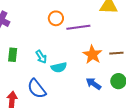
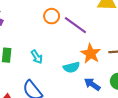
purple line: (78, 27) -> (75, 25), turned 45
cyan semicircle: (59, 67) -> (71, 67), moved

